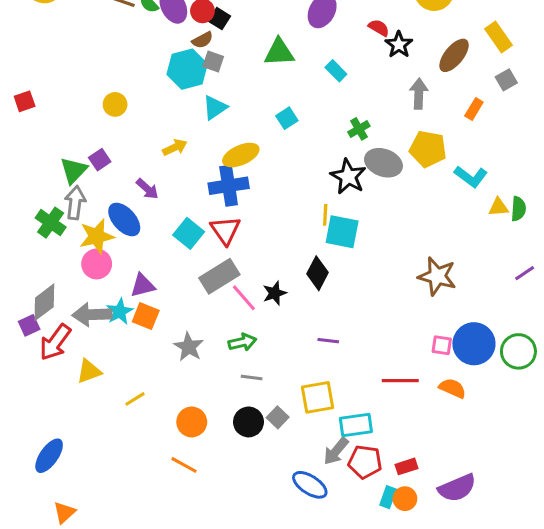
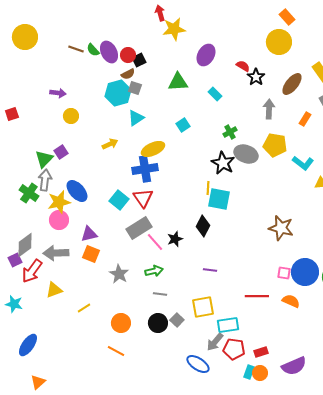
black square: (219, 19) -> (139, 60), turned 32
purple arrow: (147, 189) -> (58, 93), moved, turned -35
cyan star: (120, 312) -> (14, 304), moved, turned -30

